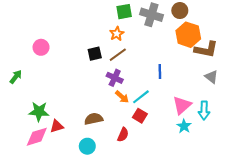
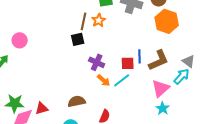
pink circle: (41, 47) -> (20, 40), moved
brown L-shape: (206, 49) -> (159, 60), moved, turned -35
brown line: (118, 55) -> (84, 21), moved, turned -42
cyan arrow: (204, 110) -> (182, 76), moved, turned -138
green star: (39, 111) -> (15, 103), moved
red square: (140, 116) -> (128, 63), moved, turned -32

